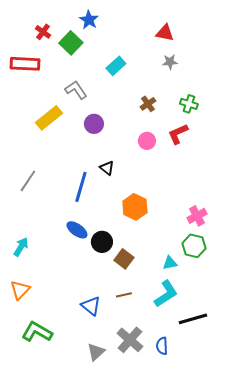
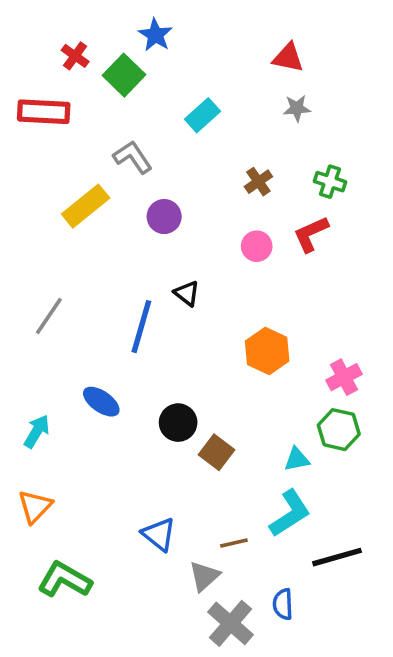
orange hexagon: (135, 207) -> (267, 351), moved
blue ellipse: (77, 230) -> (101, 402), moved
brown line: (124, 295) -> (234, 543), moved
gray cross: (130, 340) -> (230, 623), moved
gray triangle: (96, 352) -> (204, 576), moved

